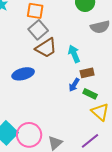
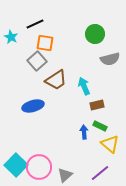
gray square: (38, 30) -> (37, 61), moved
blue arrow: (74, 85) -> (84, 132), moved, turned 144

